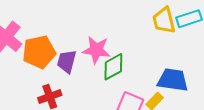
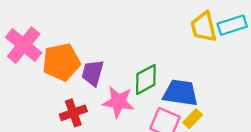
pink star: (96, 50) -> (118, 102), moved
blue trapezoid: (173, 80) -> (180, 93), moved

